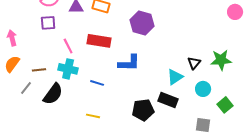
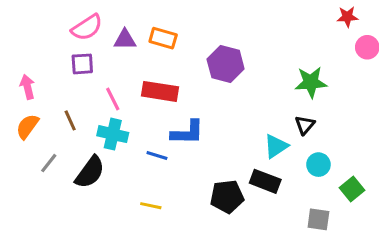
green star: (221, 60) -> (311, 82), moved
blue L-shape: (129, 63) -> (187, 133), moved
brown line: (39, 70) -> (70, 120), moved, turned 72

